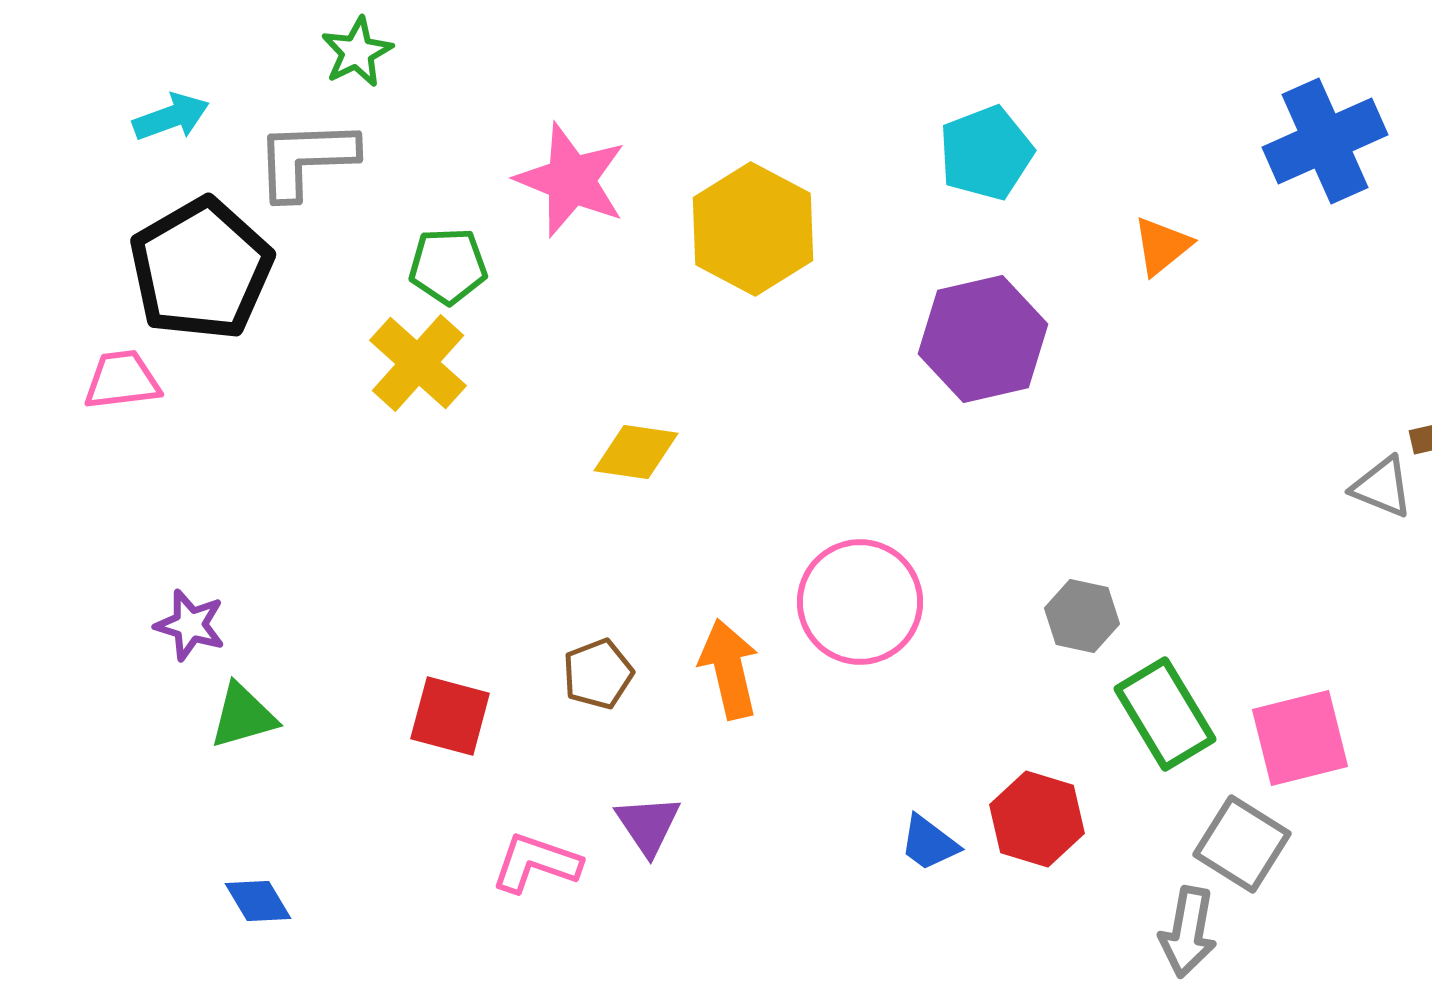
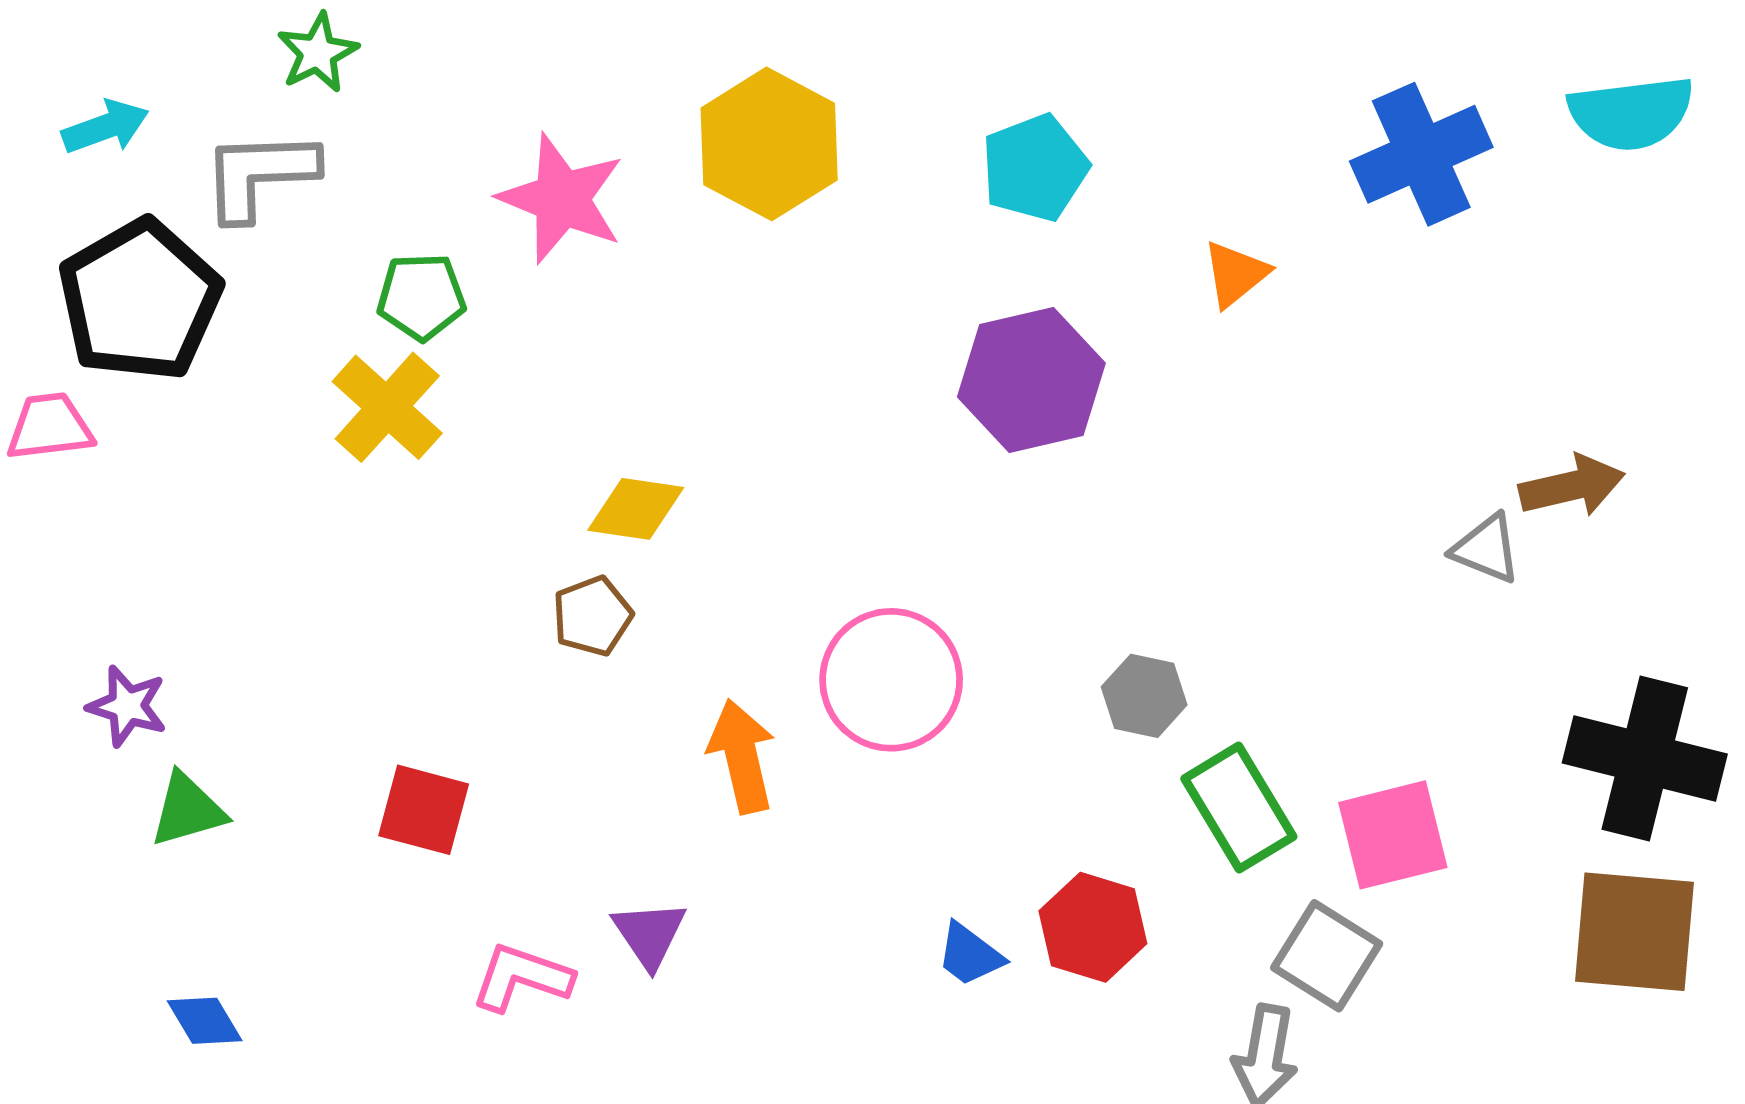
yellow hexagon: (753, 229) -> (769, 144), moved
brown pentagon: (598, 674) -> (592, 616), moved

